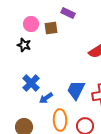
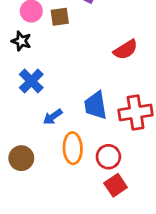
blue cross: (31, 83) -> (31, 81), moved
blue trapezoid: (76, 90) -> (96, 105), turned -35

